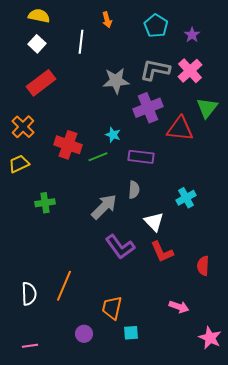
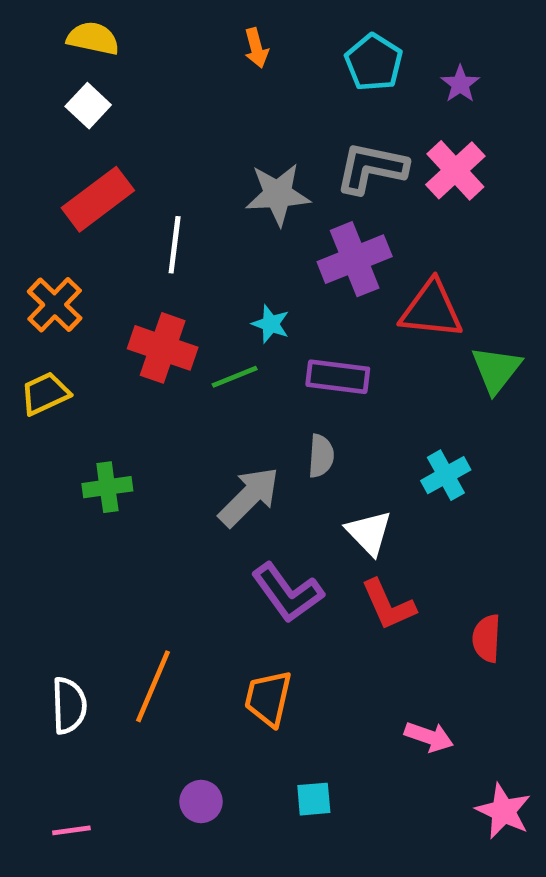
white line: (81, 42) -> (175, 245), moved
green triangle: (207, 108) -> (496, 370), moved
orange trapezoid: (112, 308) -> (268, 698), moved

